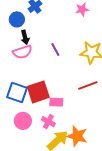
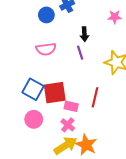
black arrow: (25, 37) -> (84, 34), moved
red line: (88, 86) -> (95, 97), moved, turned -66
pink cross: (48, 122) -> (68, 125), moved

